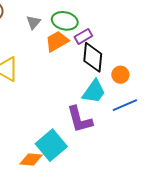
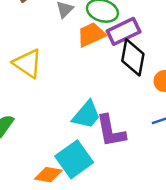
purple rectangle: (83, 36) -> (124, 31), size x1.5
cyan trapezoid: (94, 92) -> (86, 115), moved

